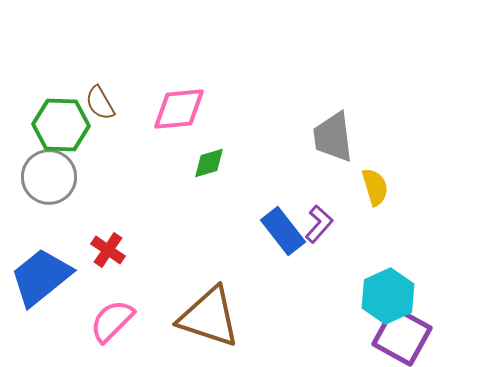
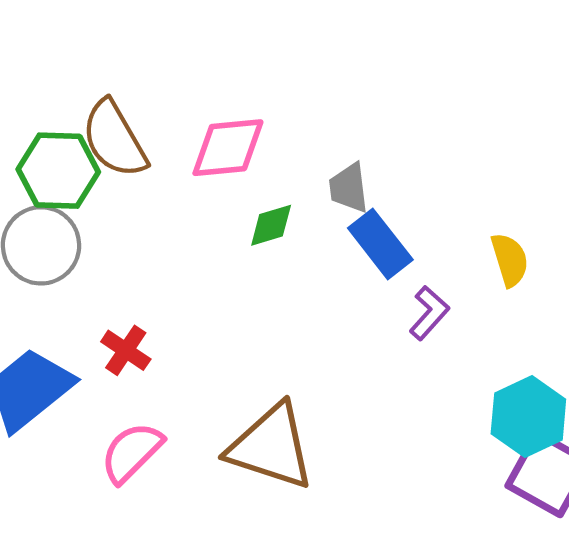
brown semicircle: (100, 103) -> (114, 139), size x1.6
gray trapezoid: (333, 137) -> (349, 188), moved, size x0.7
blue rectangle: (283, 231) -> (380, 244), moved

